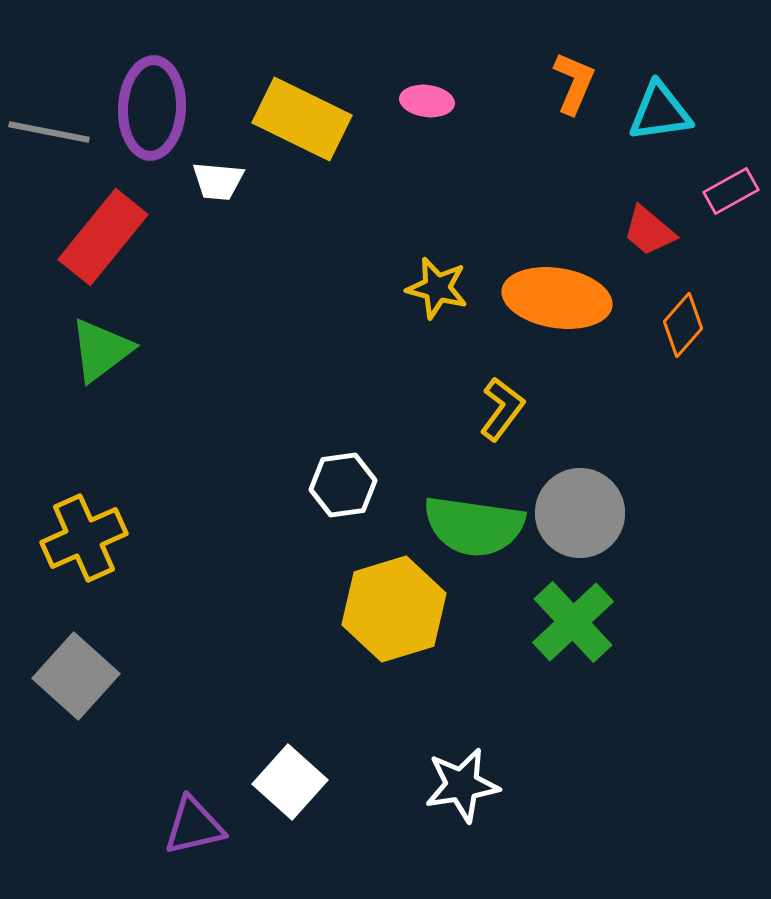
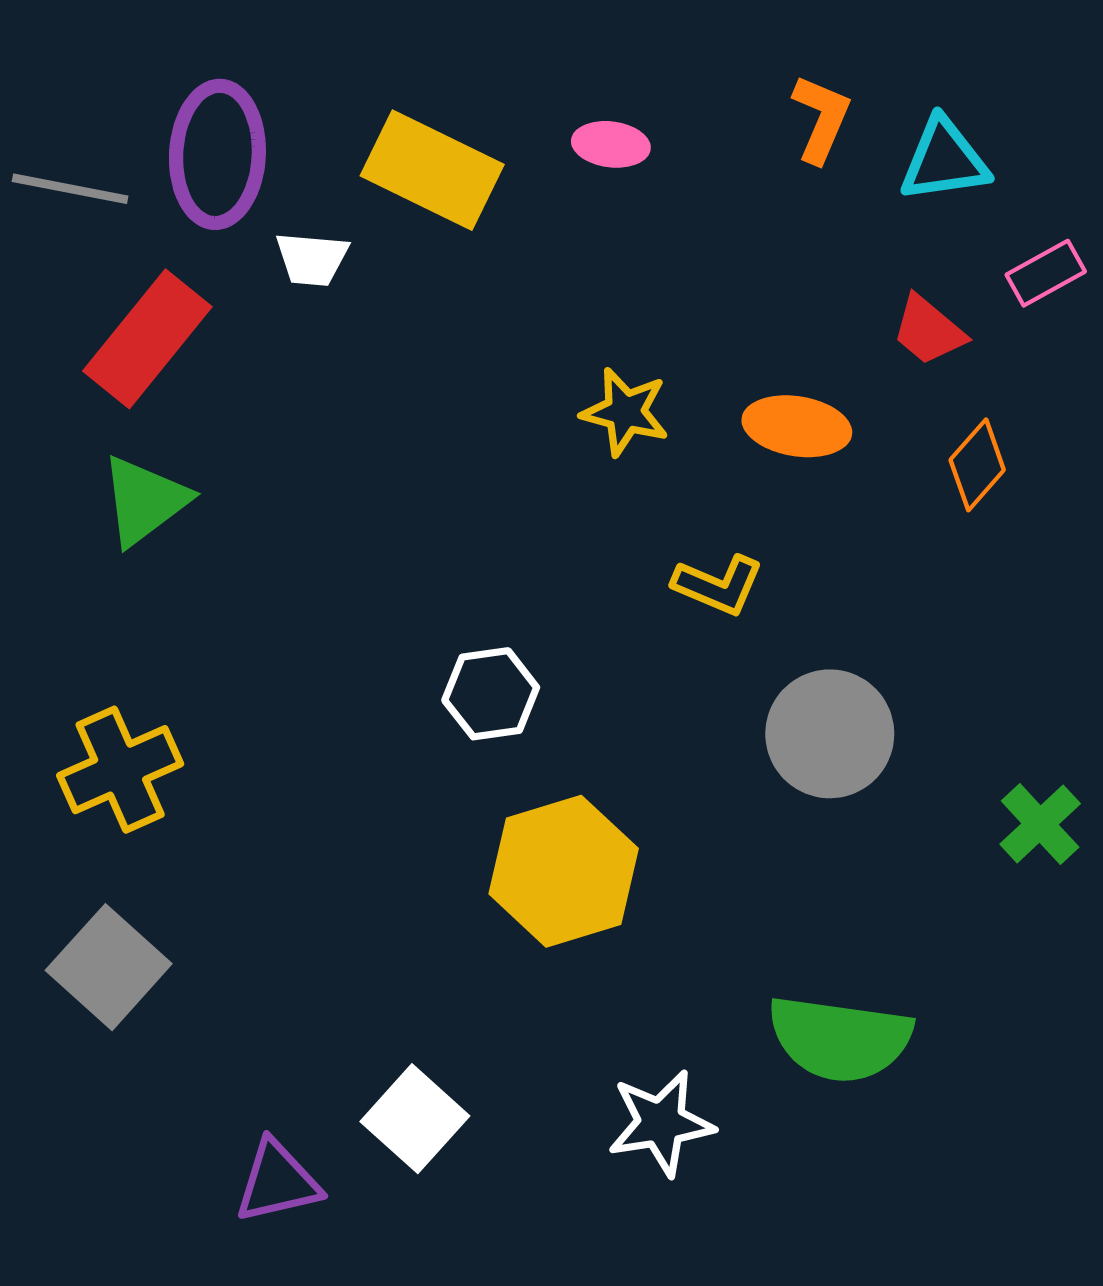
orange ellipse: (557, 298) -> (797, 426), size x0.7
yellow L-shape: (502, 409) -> (718, 585), turned 76
green semicircle: (474, 526) -> (840, 1039), moved
green cross: (573, 622) -> (1040, 824), moved, size x0.7

